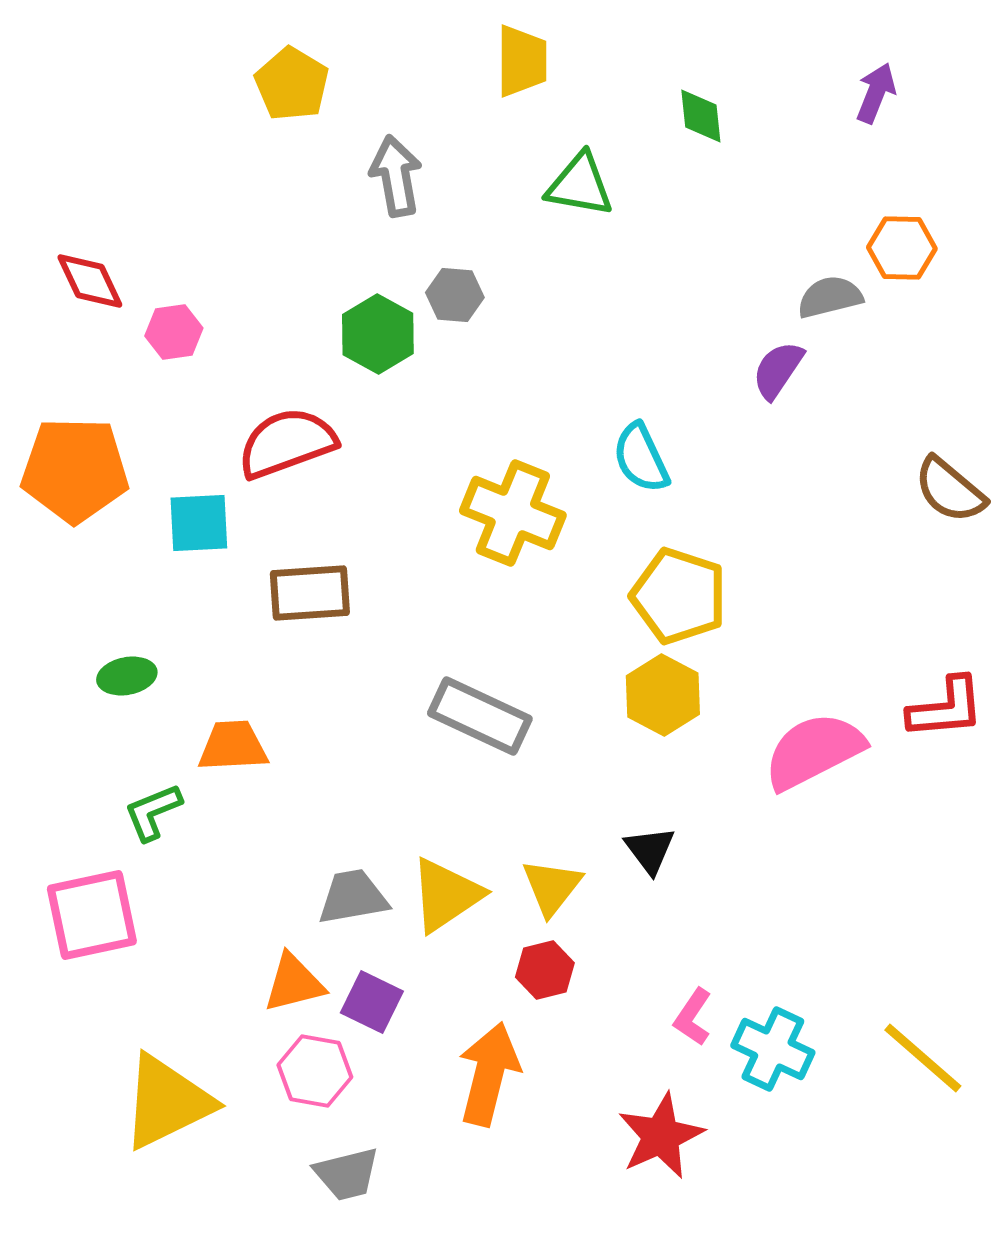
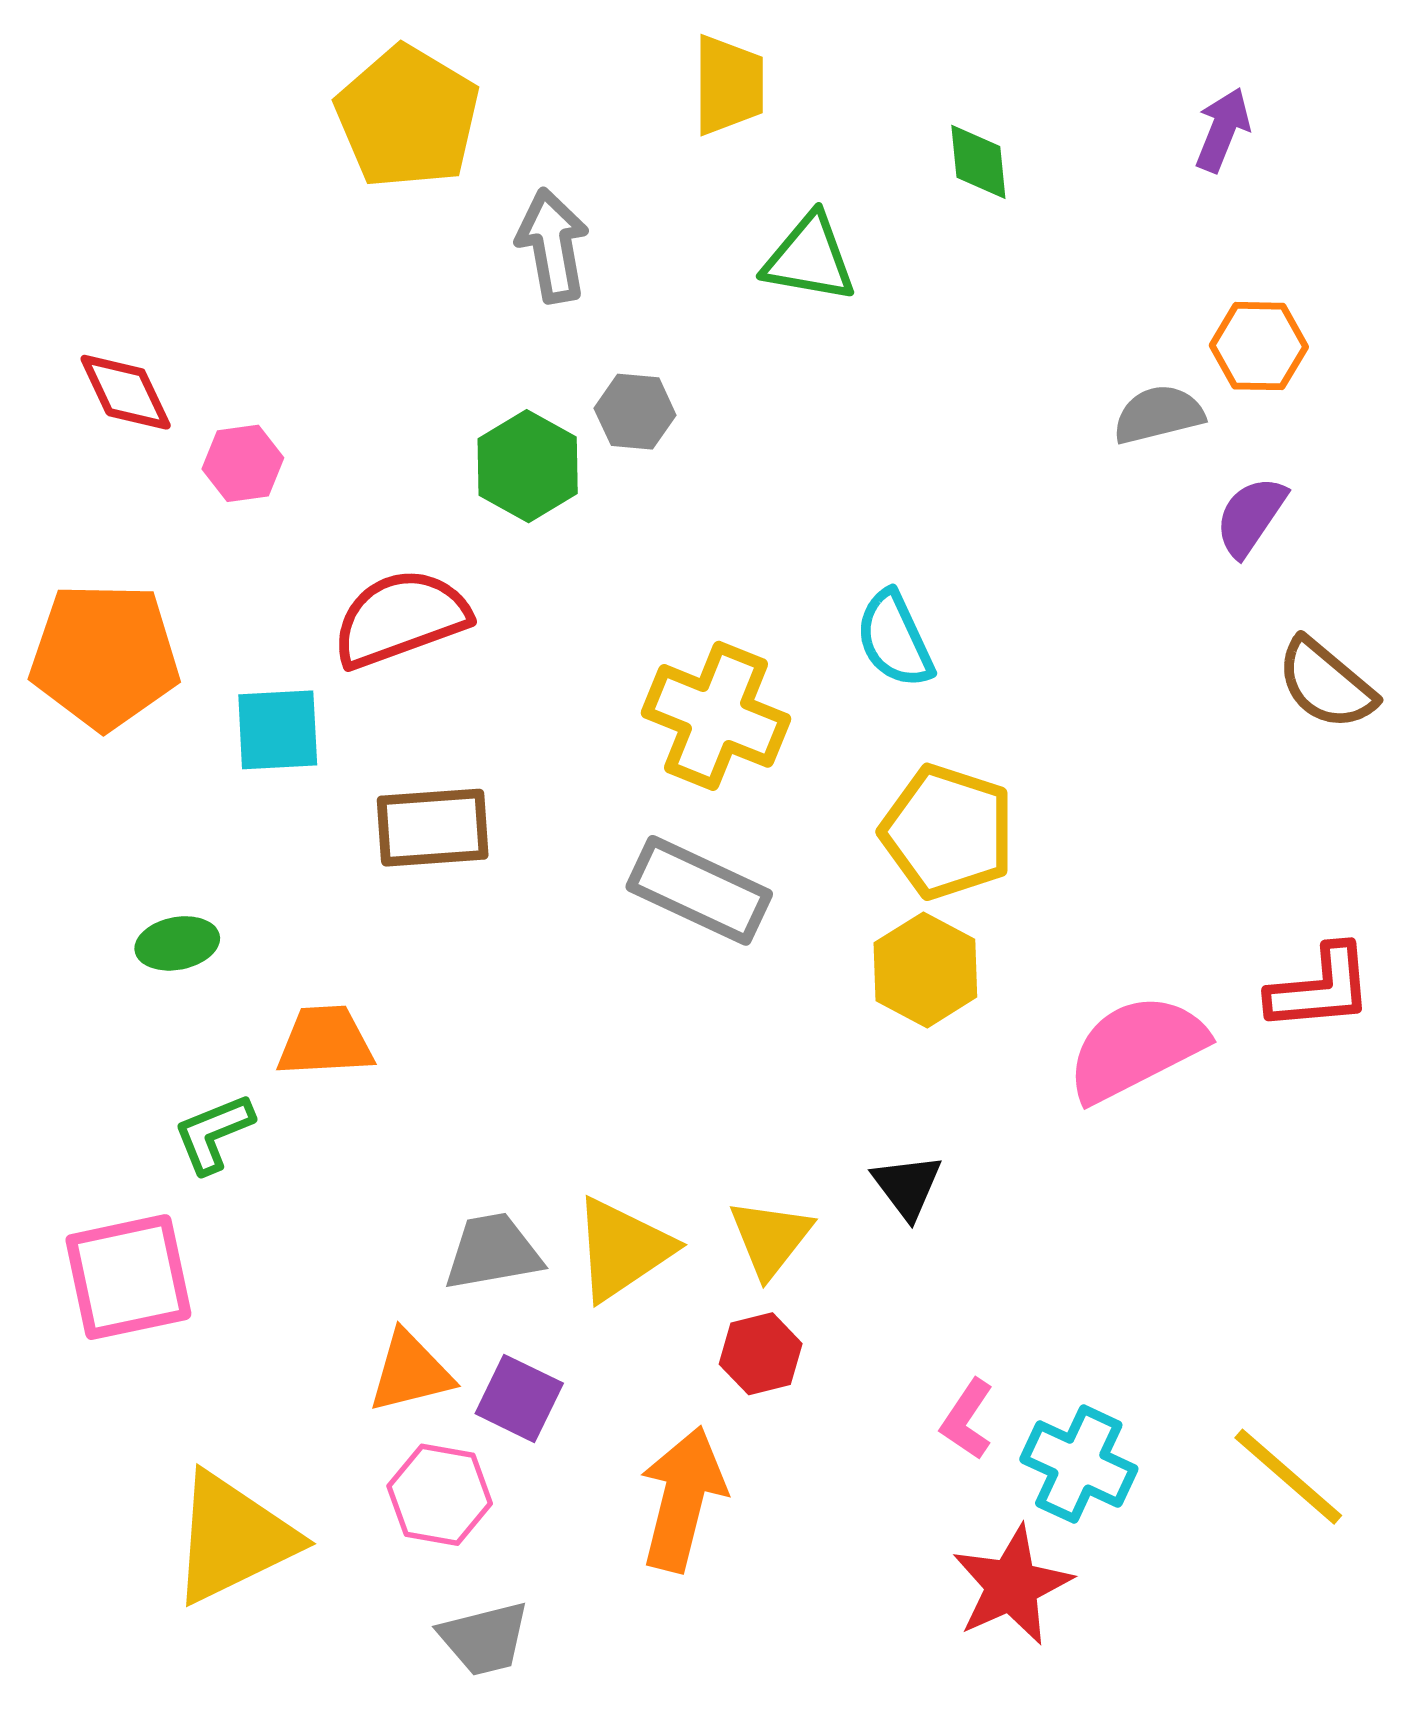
yellow pentagon: (292, 84) -> (408, 117), size x1.4
purple semicircle: (778, 370) -> (1251, 516), moved
gray rectangle: (480, 716) -> (699, 890), moved
red star: (661, 1136) -> (1012, 1585), moved

